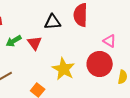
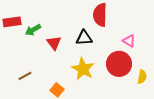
black triangle: (53, 22) -> (84, 38), moved
green arrow: (14, 41) -> (33, 30), moved

